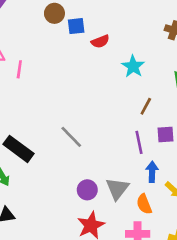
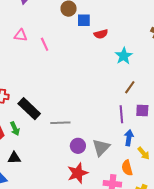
pink line: (19, 69) -> (45, 44), moved, turned -40
gray line: (71, 137) -> (60, 123), moved, turned -54
orange semicircle: (144, 204) -> (127, 168), moved

